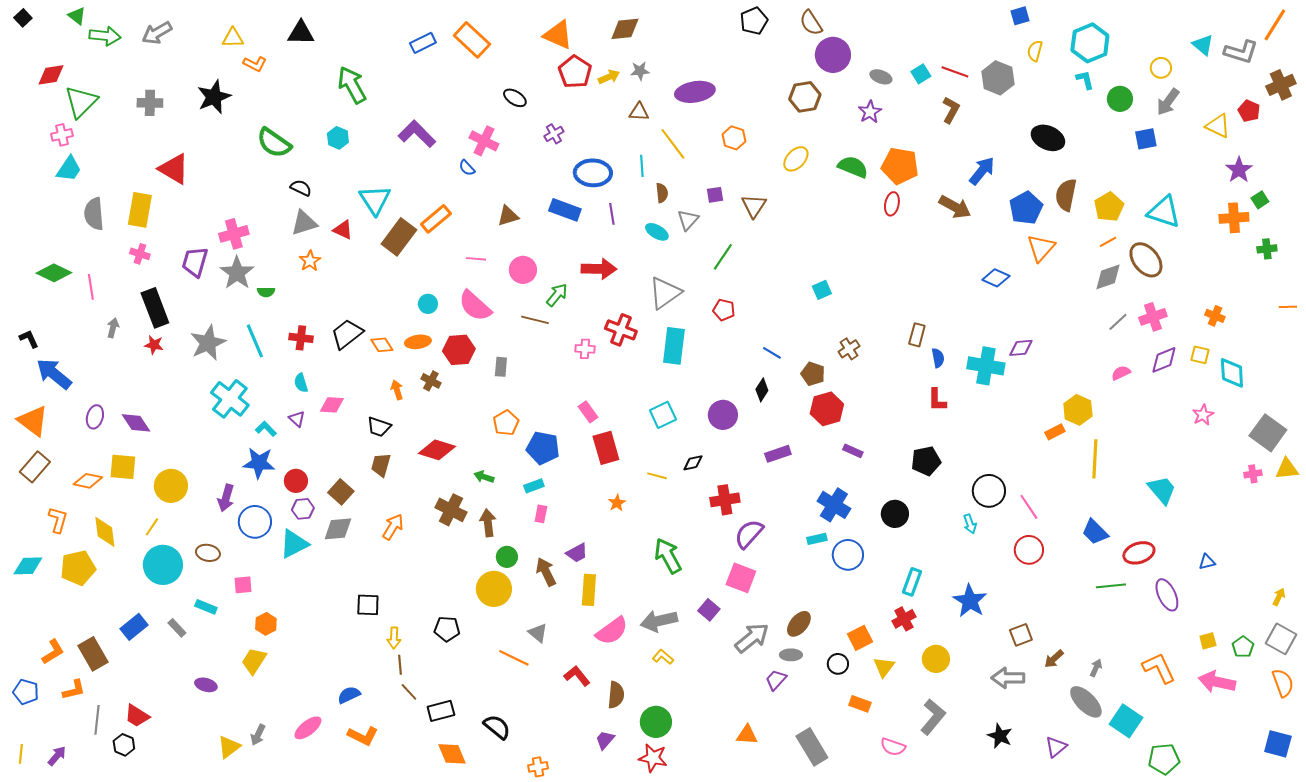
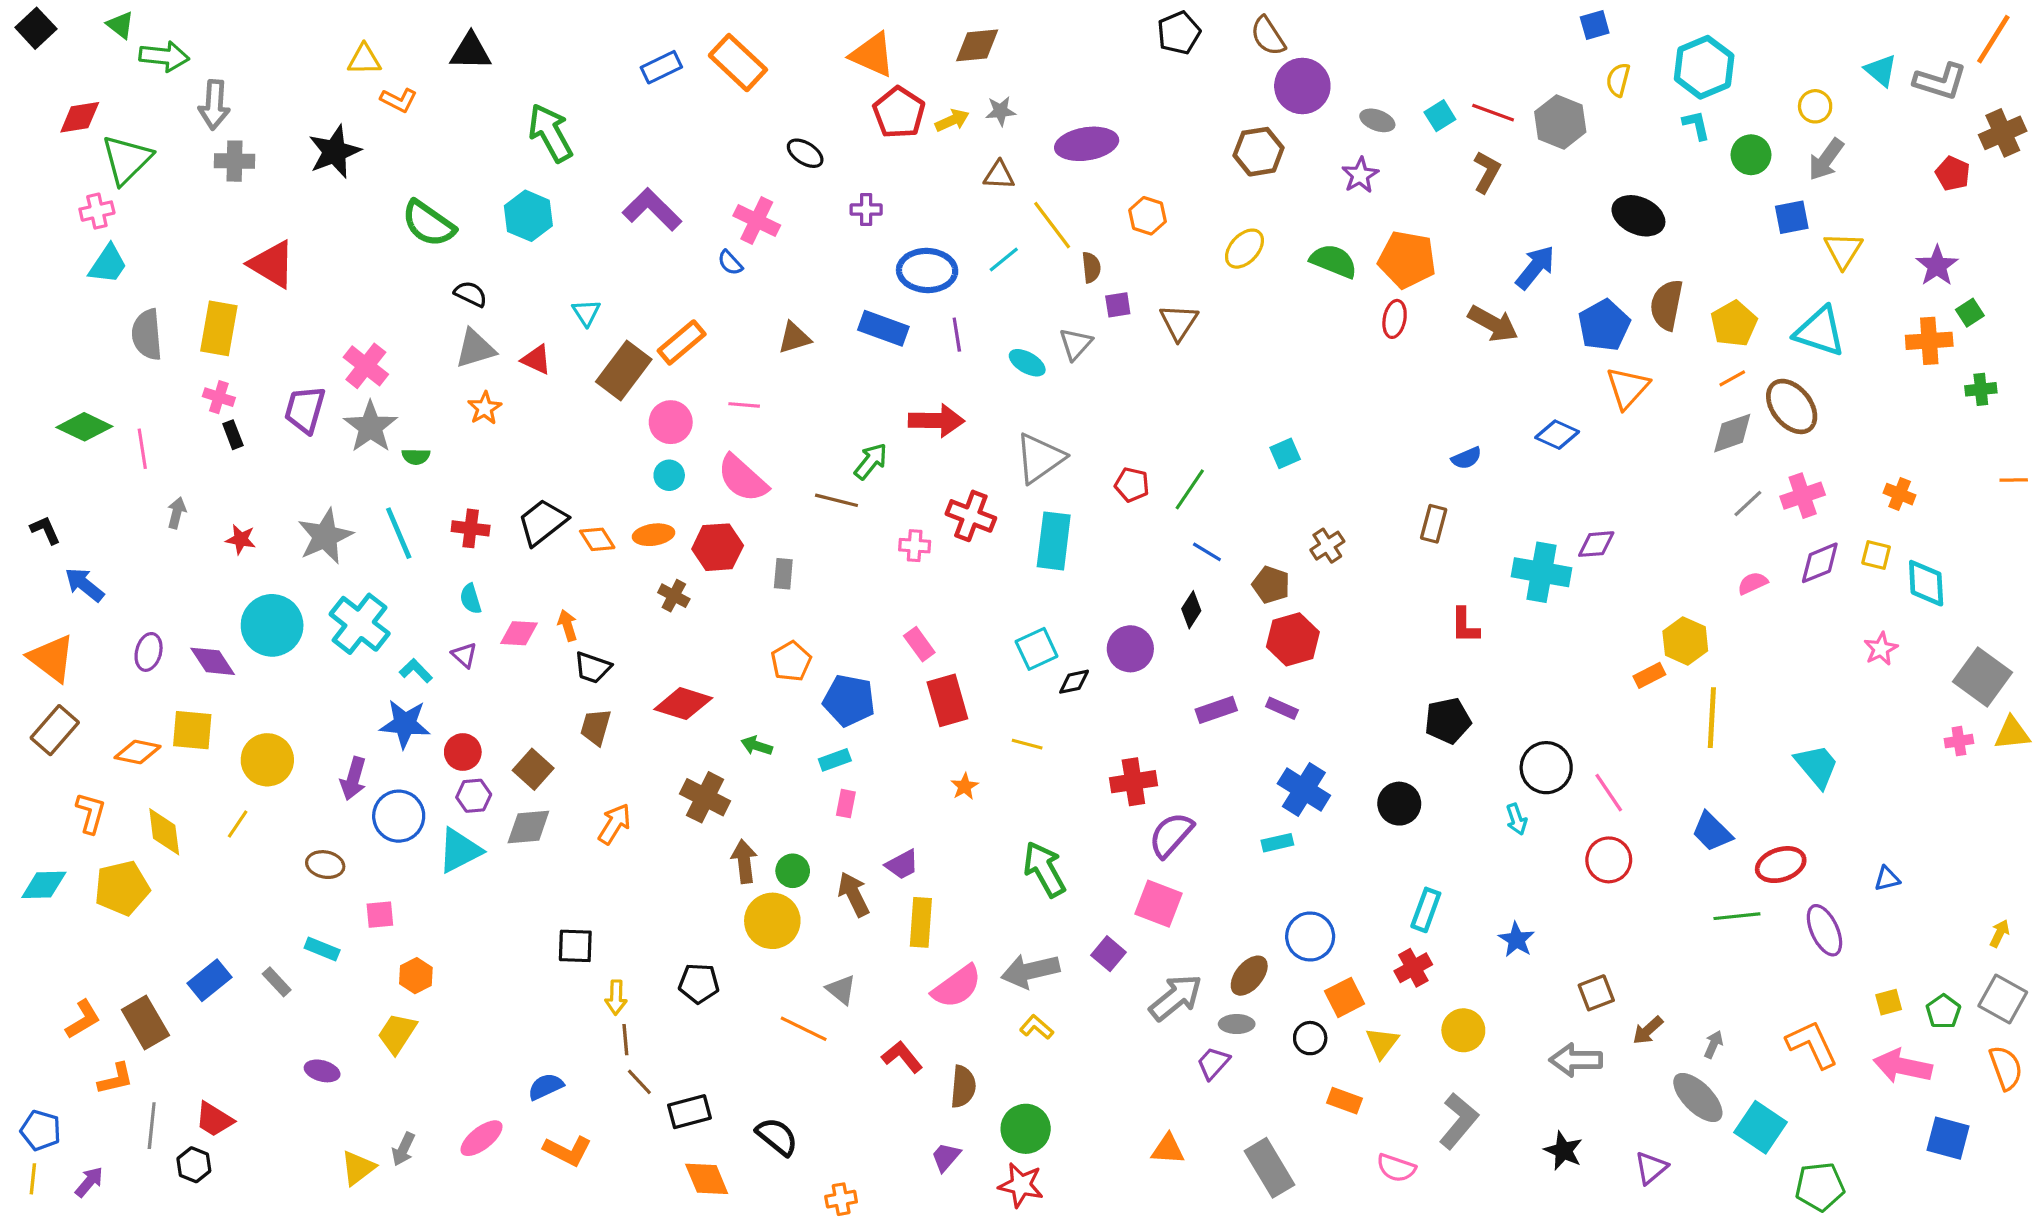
black square: (23, 18) -> (36, 28), size x1.4
gray arrow: (157, 33) -> (214, 105), moved, turned -56
yellow triangle: (1218, 126) -> (1843, 250), moved, turned 36
purple cross: (554, 134) -> (866, 210), turned 30
cyan hexagon: (338, 138) -> (528, 216), size x1.4
cyan line: (642, 166) -> (1004, 260), turned 55
brown semicircle: (662, 193) -> (1091, 267), moved
cyan triangle: (375, 200) -> (586, 313), size x0.6
pink cross: (234, 234) -> (366, 366), turned -36
green line: (723, 257) -> (1190, 489), moved
pink circle: (523, 270) -> (671, 422), moved
black rectangle: (155, 308) -> (233, 435), moved, size x0.5
blue semicircle: (938, 358) -> (1466, 458), moved, turned 78
blue arrow: (54, 374) -> (84, 585), size x0.7
orange arrow: (397, 390) -> (568, 625), moved
purple rectangle: (853, 451) -> (1282, 708), moved
black diamond: (693, 463) -> (1074, 682), moved
brown arrow: (488, 523) -> (744, 861), moved
blue circle: (848, 555) -> (1310, 936), moved
cyan circle: (163, 565) -> (272, 625), moved
blue star: (970, 601) -> (1517, 940), size x0.7
blue pentagon: (26, 692) -> (41, 1130), moved
blue square: (1278, 744) -> (1948, 1138), moved

